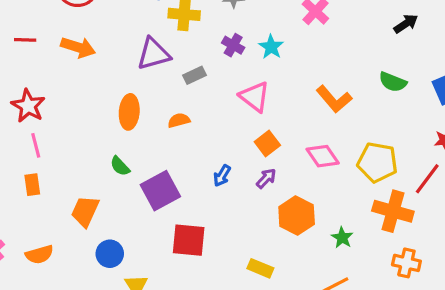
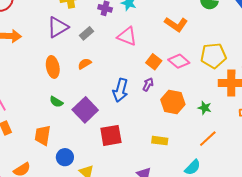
orange square: (267, 143) -> (154, 62), moved
blue arrow: (222, 176) -> (120, 90), size x1.6

